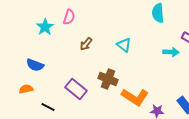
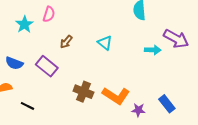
brown cross: (108, 79) -> (83, 92), moved
purple rectangle: (76, 89) -> (47, 66), moved

